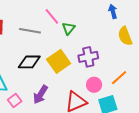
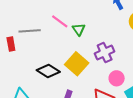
gray line: (30, 31) -> (30, 31), moved
black diamond: (29, 62) -> (48, 71), turned 45

